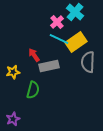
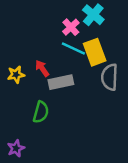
yellow rectangle: (76, 42) -> (95, 52), turned -75
yellow star: (13, 72) -> (16, 75), moved

